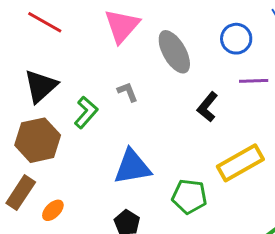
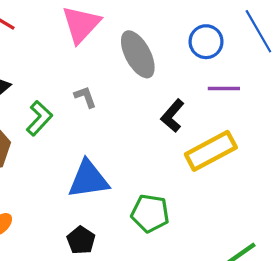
yellow rectangle: (240, 163) -> (211, 151), moved

